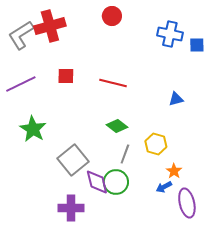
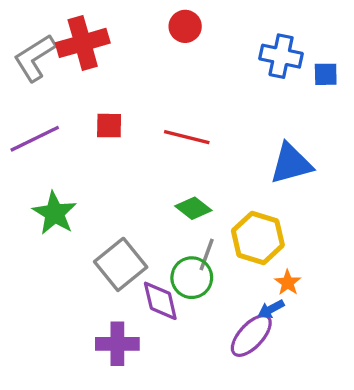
blue triangle: (176, 99) -> (291, 164), size x1.8
yellow hexagon: (156, 144) -> (258, 238), size x1.4
green circle: (116, 182) -> (192, 278), moved
purple ellipse: (187, 203) -> (251, 336), moved, turned 56

